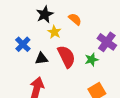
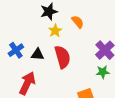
blue cross: (23, 44) -> (16, 50), moved
green star: (92, 60) -> (103, 72), moved

